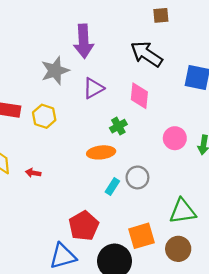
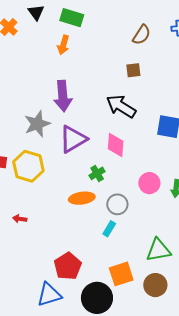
purple triangle: (93, 88) -> (73, 139), size x1.4
yellow hexagon: (44, 116) -> (28, 166), size x1.4
gray circle: (137, 177) -> (117, 204), moved
cyan rectangle: (112, 187) -> (109, 229), moved

